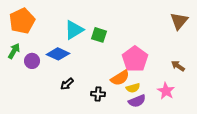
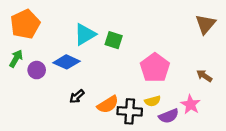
orange semicircle: (120, 78) -> (108, 104), moved
black cross: (98, 94) -> (130, 111), moved, size x1.5
purple semicircle: (137, 101) -> (169, 116), moved

